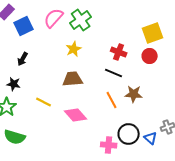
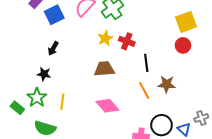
red cross: (119, 52) -> (127, 41), moved
black line: (114, 73) -> (146, 63), turned 60
yellow line: (44, 102) -> (62, 102), moved, turned 70

